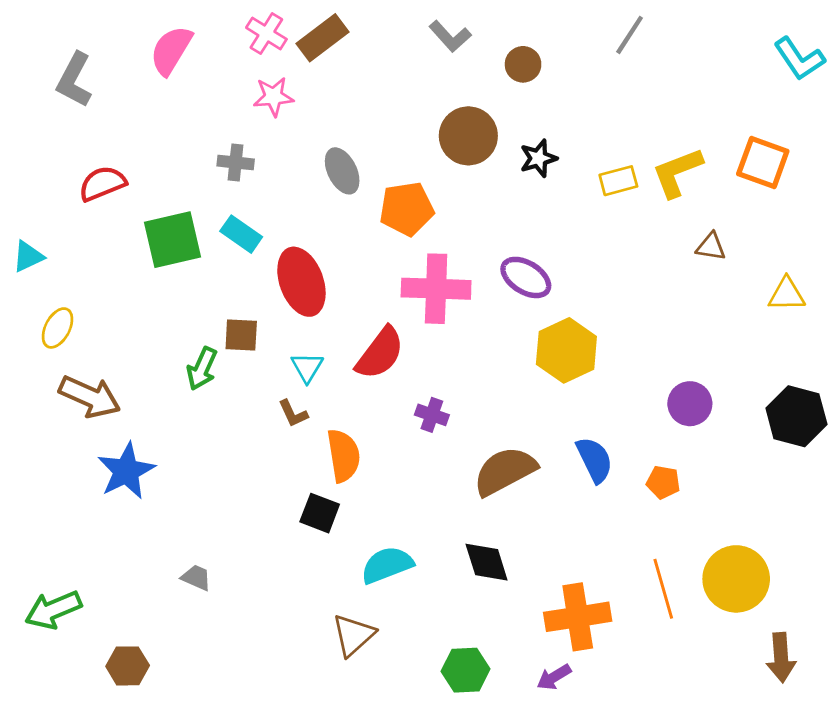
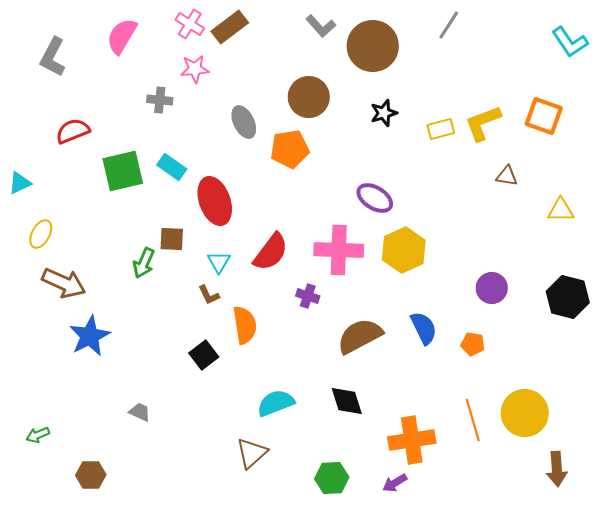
brown circle: (523, 64) -> (373, 46), size x2.0
brown circle: (468, 136) -> (309, 97), moved
gray cross: (236, 162) -> (160, 100), moved
pink cross: (436, 289) -> (339, 250), moved
black square: (320, 513) -> (204, 355), moved, turned 32
green arrow: (53, 610) -> (38, 435), size x0.6

